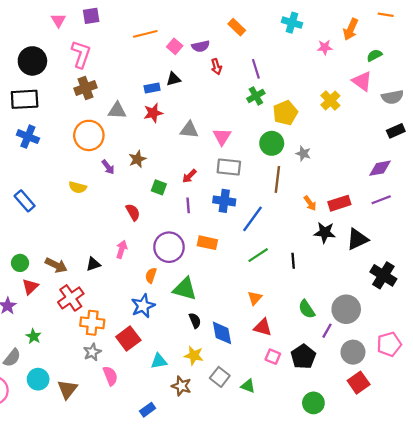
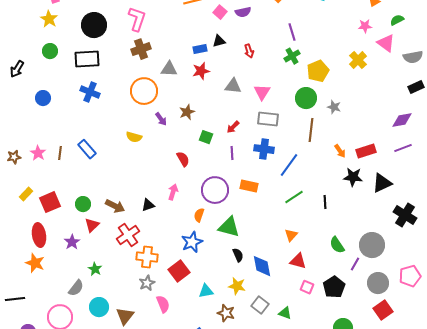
pink star: (325, 47) -> (365, 26), moved
red arrow: (216, 67) -> (249, 51), moved

